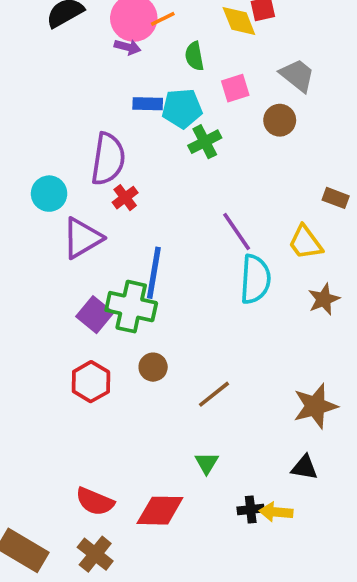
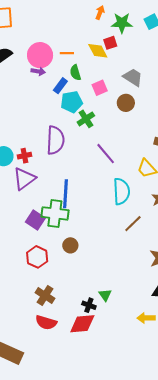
orange line: (163, 19) -> (67, 53), moved, turned 32
blue rectangle: (148, 104) -> (60, 86), moved, turned -49
purple semicircle: (108, 159) -> (55, 140), moved
red cross: (125, 198) -> (24, 156), moved, turned 32
purple line: (237, 231) -> (106, 154), moved
brown line: (214, 394) -> (133, 224), moved
black cross: (251, 510) -> (89, 305), moved, turned 32
brown cross: (95, 554) -> (45, 295), moved

